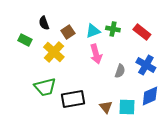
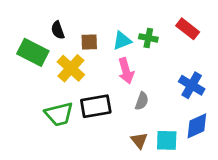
brown square: (68, 32) -> (89, 42), turned 32
red rectangle: (142, 32) -> (188, 29), moved
green rectangle: (25, 40) -> (33, 52), size x1.6
gray semicircle: (120, 71) -> (142, 101), moved
black rectangle: (73, 99) -> (96, 106), moved

